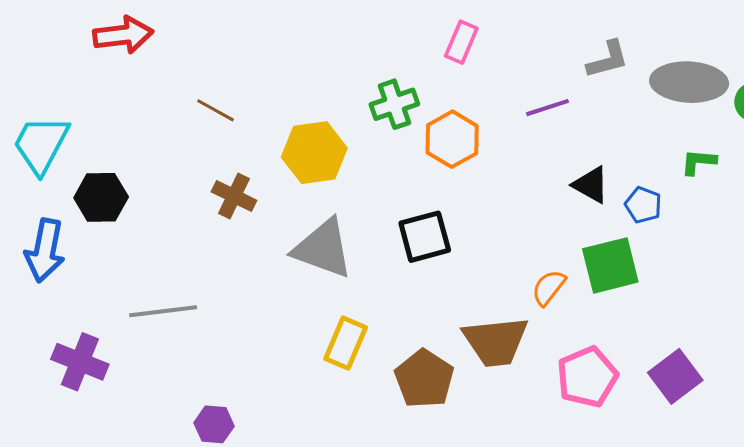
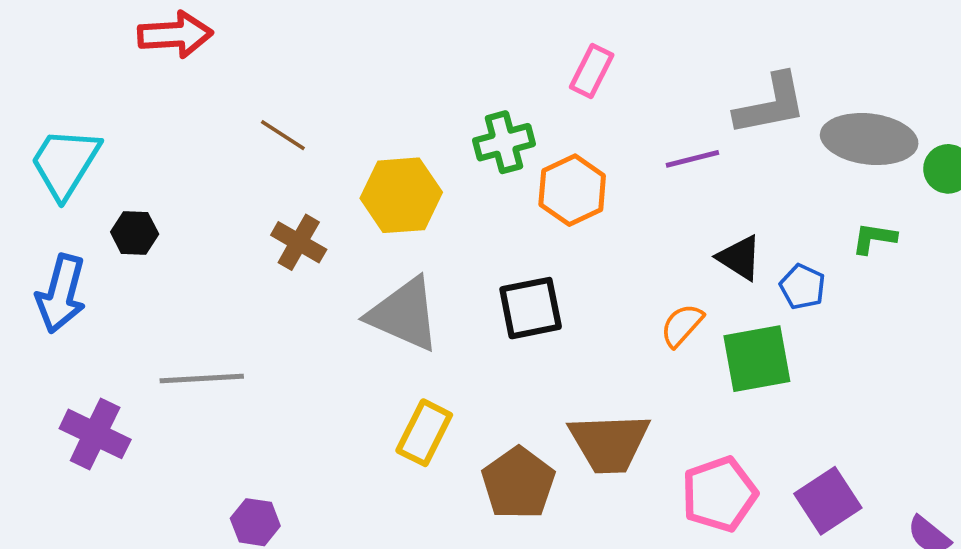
gray L-shape: (608, 60) -> (771, 105), size x1.4
black hexagon: (101, 197) -> (135, 233), size x0.7
orange semicircle: (549, 288) -> (682, 325), moved

